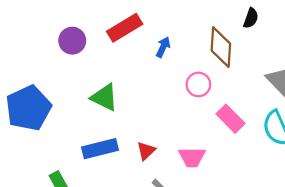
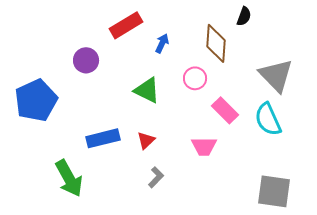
purple circle: (72, 41) -> (86, 60), moved
green triangle: (104, 97) -> (147, 90), moved
pink trapezoid: (192, 157) -> (204, 146), moved

